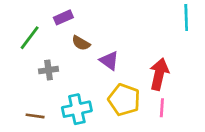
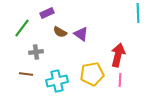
purple triangle: (109, 61) -> (81, 34), moved
yellow pentagon: (124, 100) -> (92, 74), turned -30
brown line: (35, 116) -> (26, 74), moved

